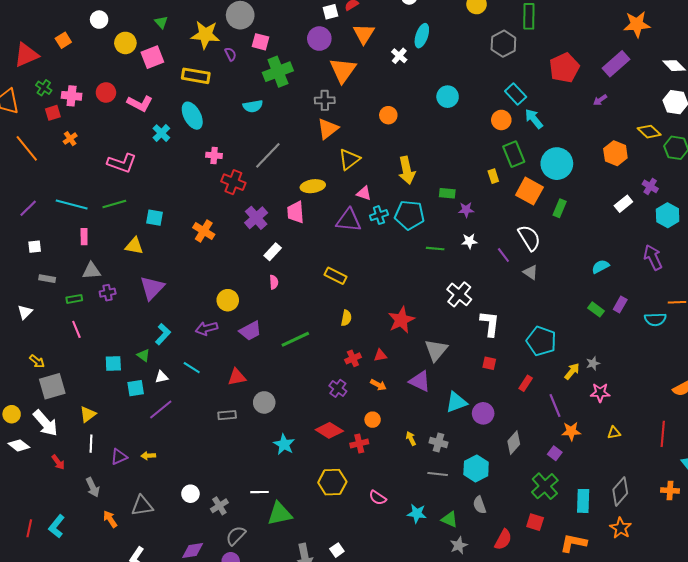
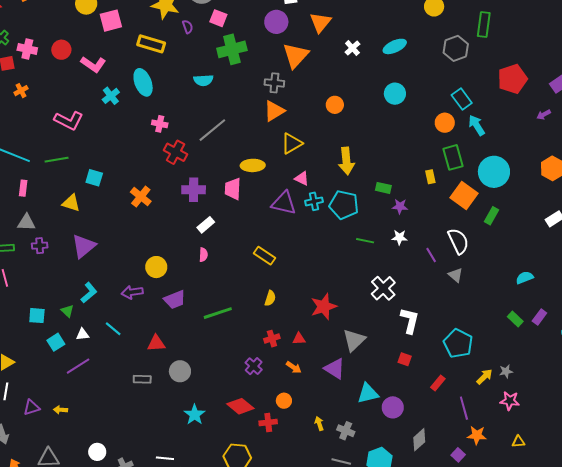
cyan ellipse: (422, 36) -> (395, 46), moved, turned 40
purple cross: (256, 218) -> (194, 190), turned 35
cyan square: (136, 388) -> (56, 342), turned -30

